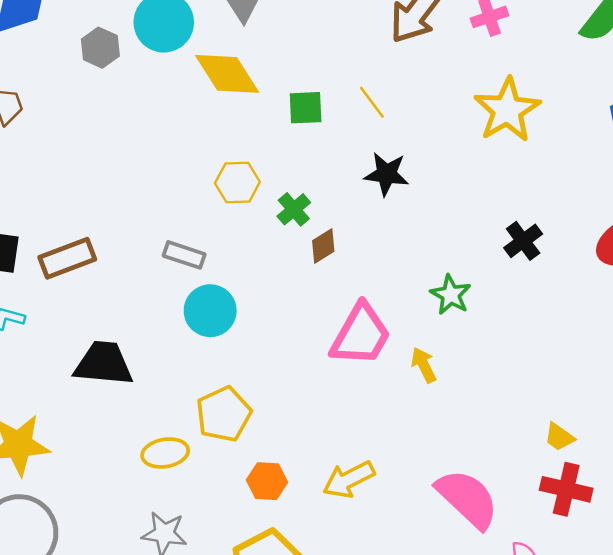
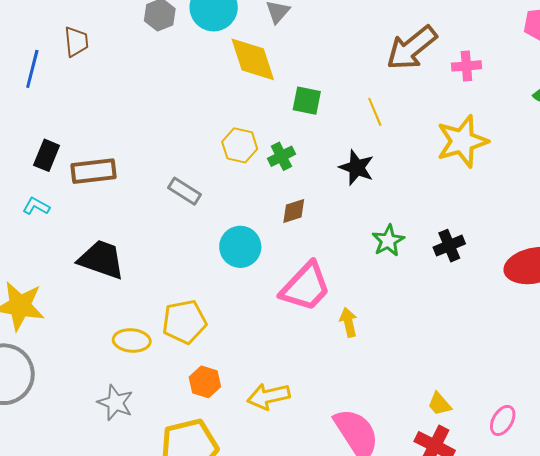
yellow line: (372, 102) -> (375, 112), moved
green cross: (294, 209) -> (281, 156), moved
green star: (451, 295) -> (388, 241), moved
cyan circle: (210, 311) -> (240, 247), moved

